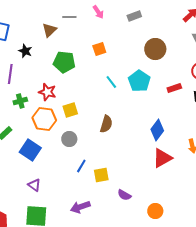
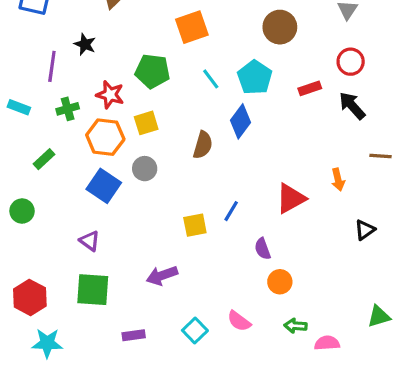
orange square: (99, 49) -> (192, 27), size x1.5
black star: (25, 51) -> (85, 44), moved
green pentagon: (64, 62) -> (153, 71), moved
blue diamond: (157, 130) -> (241, 121), moved
blue square: (30, 150) -> (104, 186), moved
blue line: (81, 166) -> (231, 211), moved
purple semicircle: (124, 195) -> (263, 249), moved, turned 40

